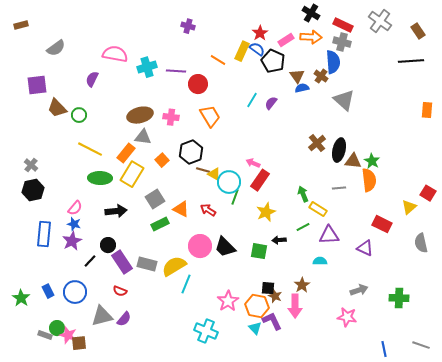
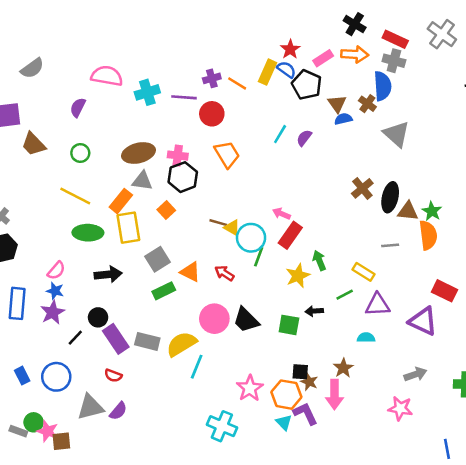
purple cross: (188, 26) -> (212, 78), moved, turned -32
green circle: (79, 115) -> (80, 153), moved
black hexagon: (191, 152) -> (183, 177), moved
yellow rectangle: (132, 174) -> (128, 228), turned -40
green arrow: (303, 194) -> (319, 260), moved
purple triangle: (365, 248) -> (423, 321), size x1.4

